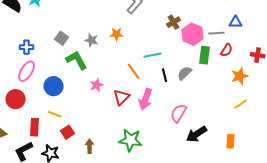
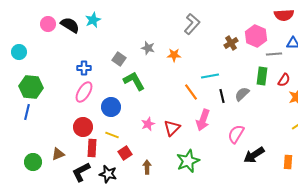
pink hexagon: (193, 34) -> (256, 36), moved
gray star: (92, 40) -> (148, 48), moved
red semicircle: (227, 50) -> (284, 80), moved
pink star: (97, 85) -> (148, 124), moved
red triangle: (122, 97) -> (172, 128), moved
red circle: (16, 99) -> (83, 127), moved
green star: (131, 140) -> (188, 161), turned -30

